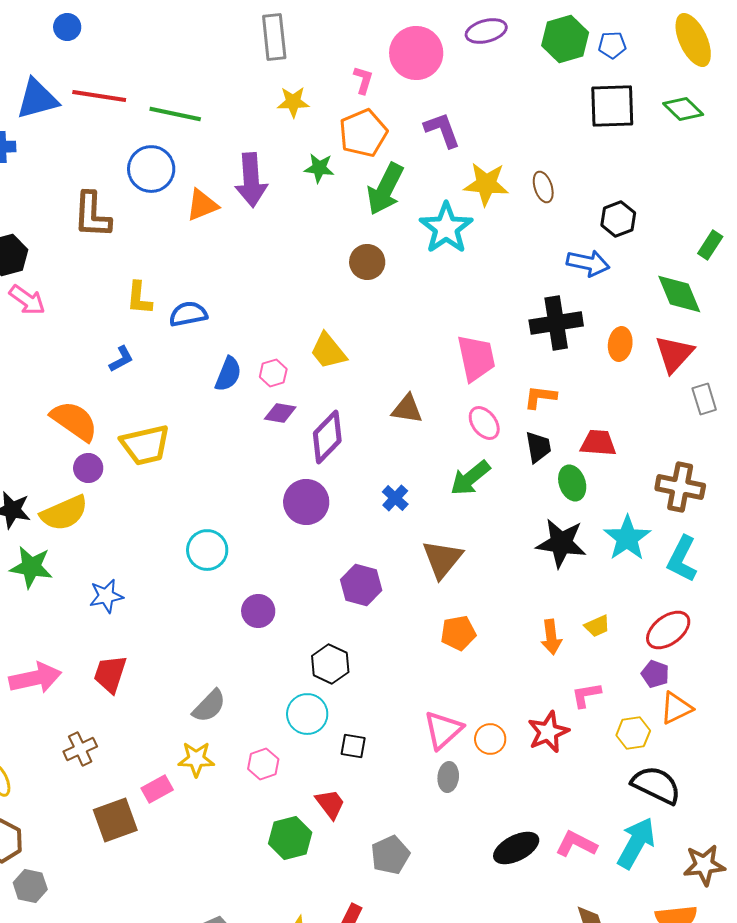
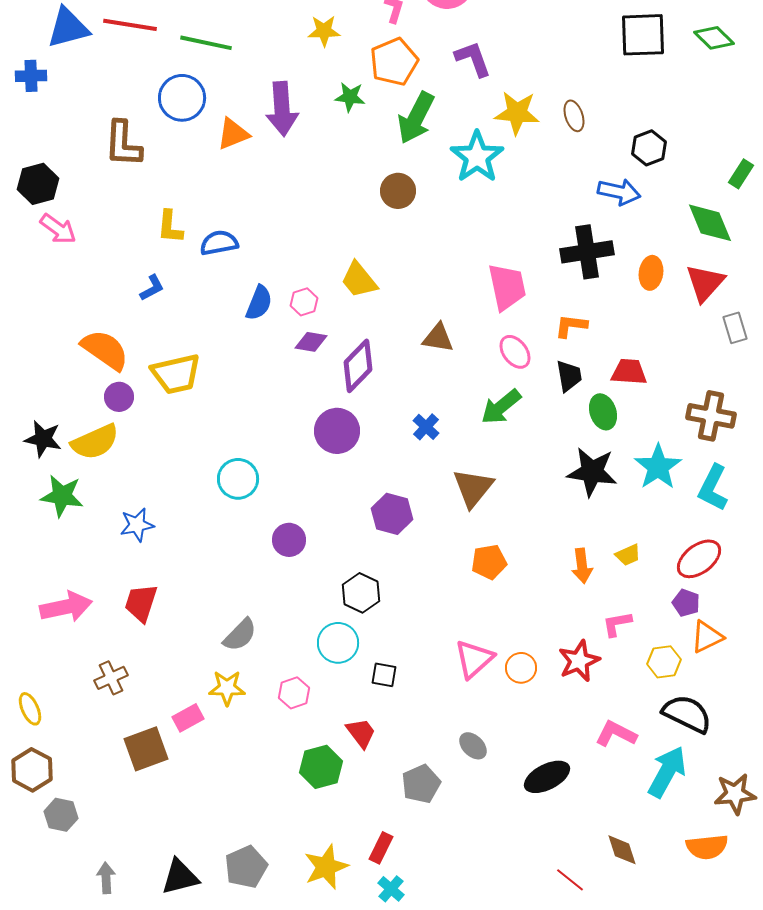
gray ellipse: (448, 777) -> (473, 746), moved, turned -52
pink L-shape: (576, 844) -> (616, 734), moved

